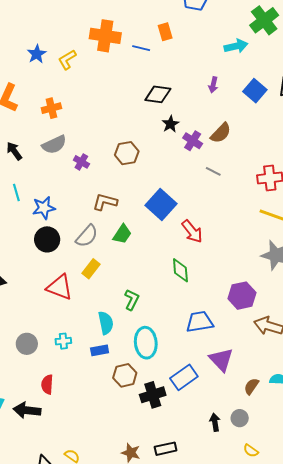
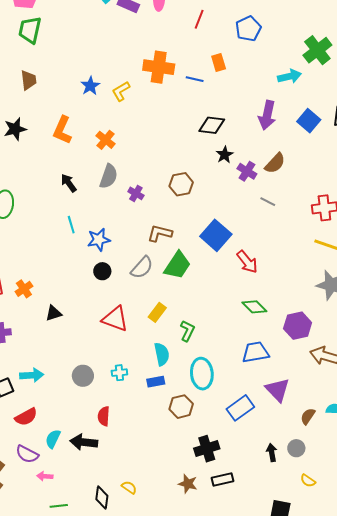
purple arrow: (213, 85) -> (267, 115), size x1.8
orange cross: (51, 108) -> (106, 140), turned -36
gray semicircle: (54, 145) -> (109, 176), turned -45
green trapezoid: (122, 234) -> (177, 265), size x1.4
black circle: (47, 239) -> (102, 271), size x0.7
yellow rectangle: (91, 269) -> (157, 312), moved
green diamond: (180, 270) -> (254, 307), moved, turned -40
black cross: (153, 395) -> (207, 449), moved

